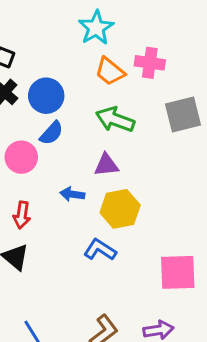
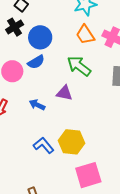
yellow hexagon: (120, 209) -> (72, 142), moved
pink square: (178, 272) -> (88, 175), turned -32

